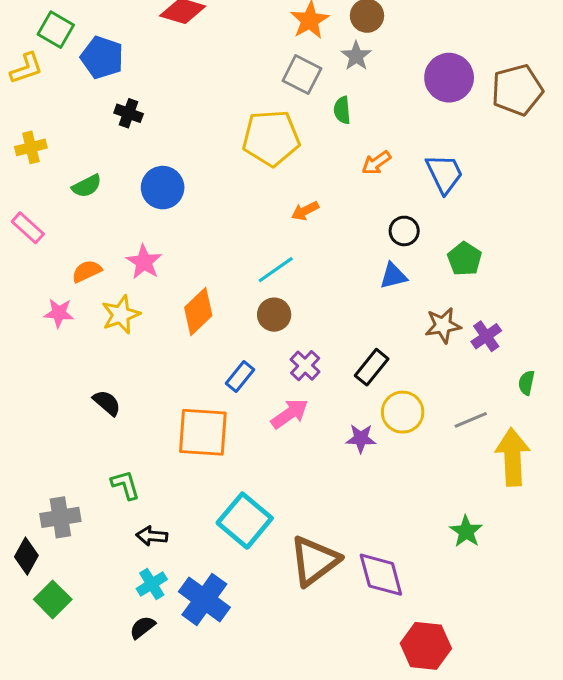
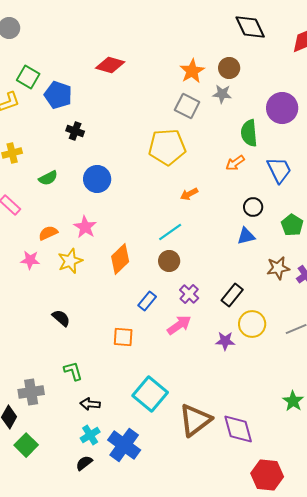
gray star: (356, 56) -> (222, 94), turned -30
green semicircle: (342, 110) -> (249, 133), moved, size x1.5
orange square: (203, 432) -> (123, 337), size x0.6

